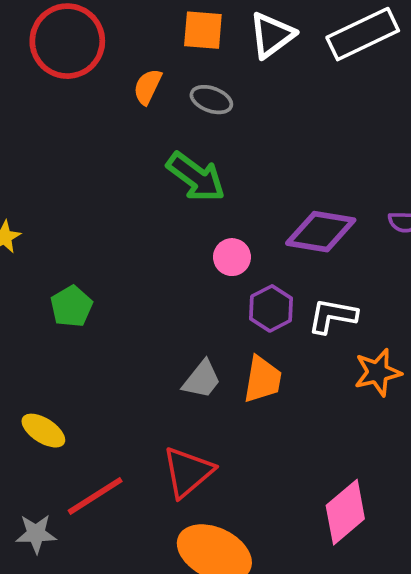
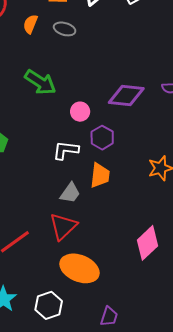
green arrow: (196, 177) -> (40, 82), moved
white L-shape: (332, 316) -> (66, 150), moved
gray trapezoid: (202, 380) -> (70, 193), moved

